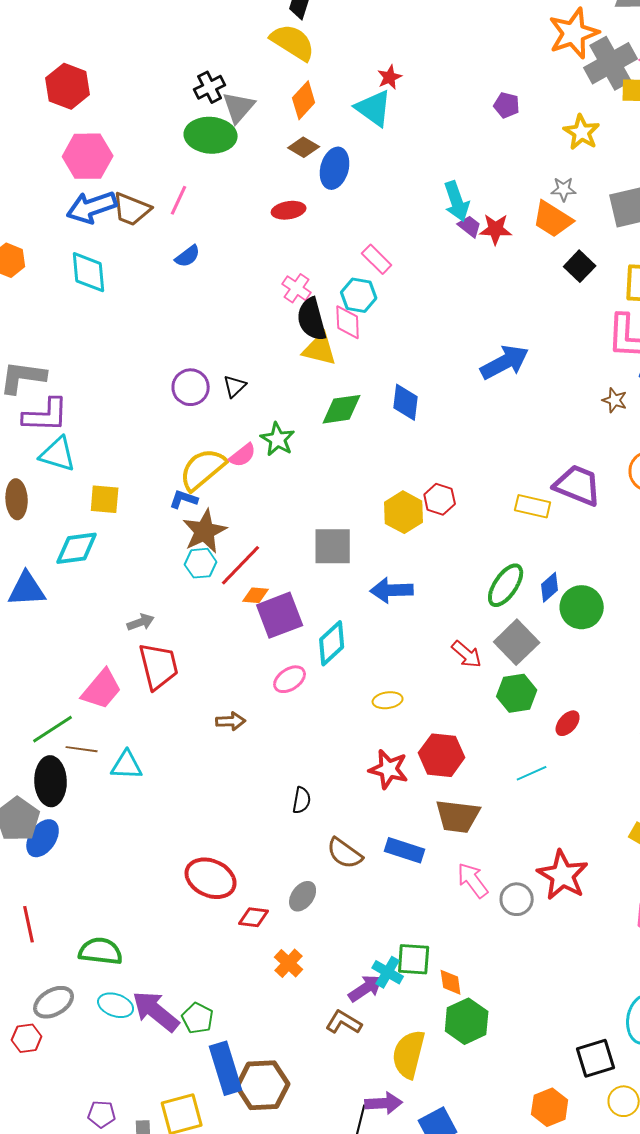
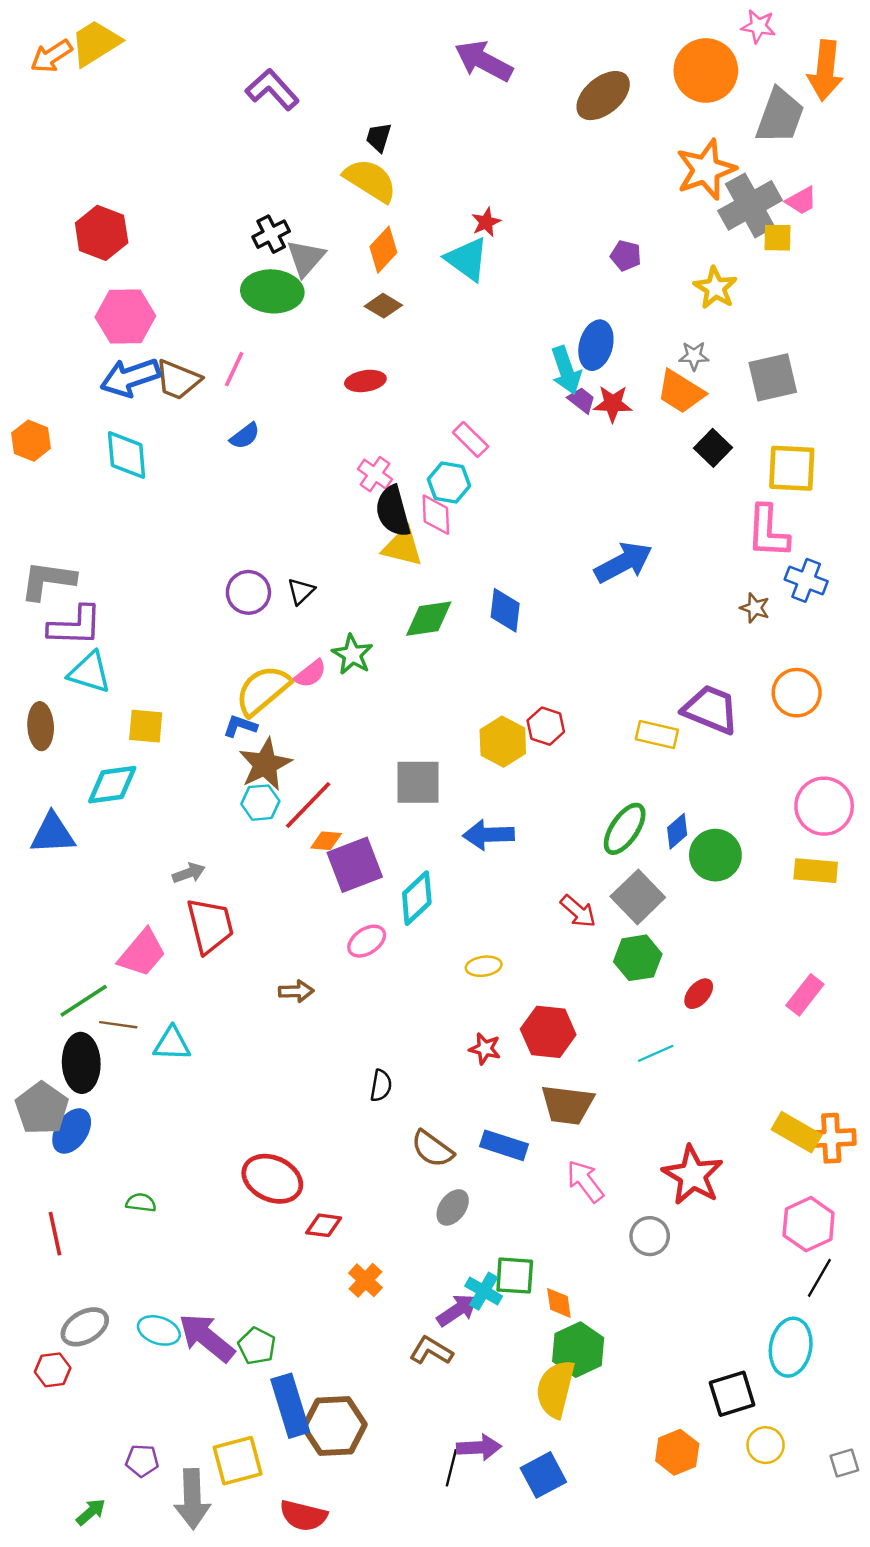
blue ellipse: (335, 168) -> (596, 345), moved
red star: (389, 769) -> (485, 1049), size x0.7
gray ellipse: (303, 896) -> (453, 1207), moved
gray circle: (517, 899) -> (650, 1236), moved
green semicircle: (101, 951) -> (141, 1203), moved, size x0.6
yellow semicircle: (409, 1054) -> (555, 1389), moved

